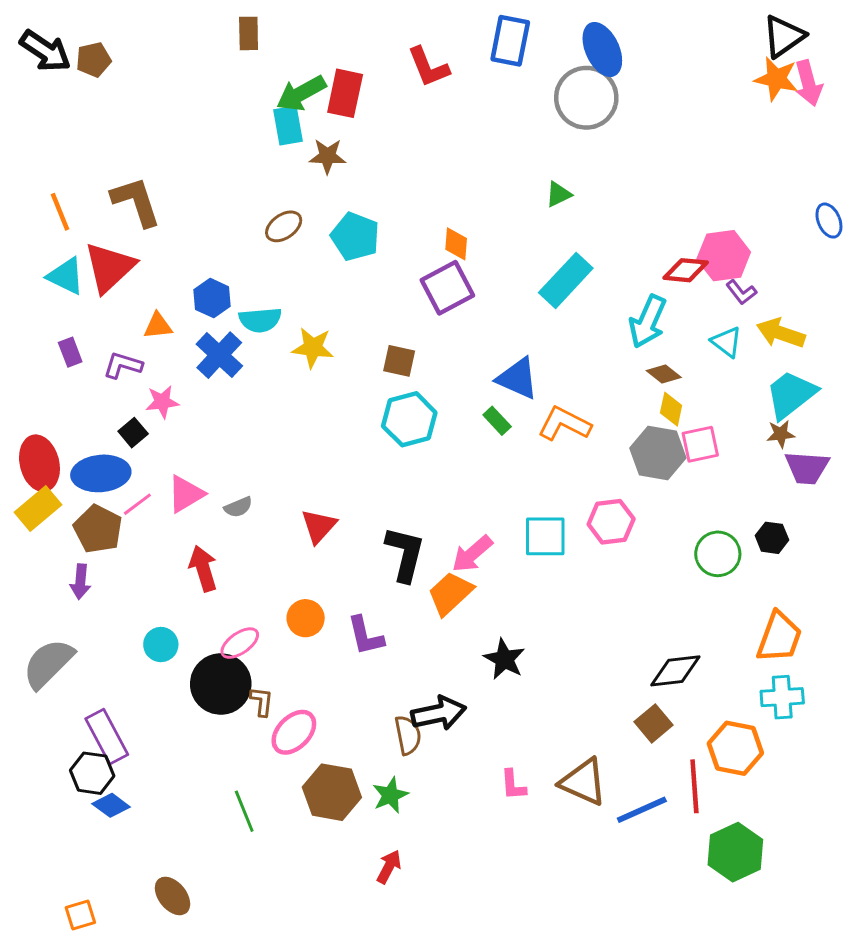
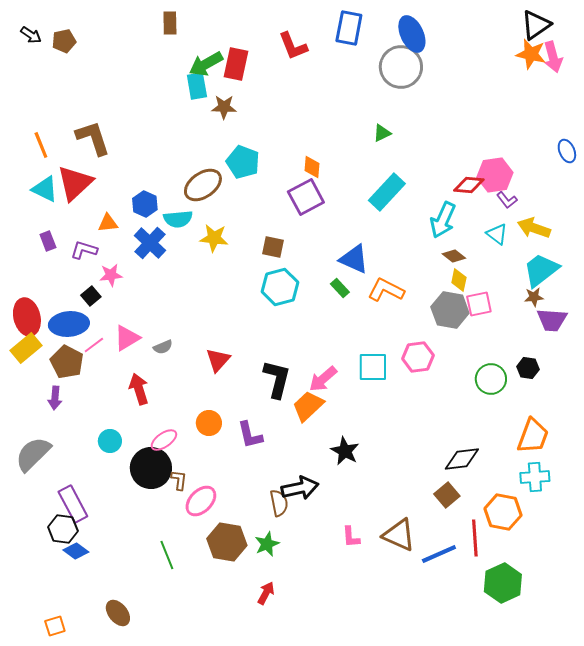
black arrow: (45, 51) -> (31, 35), size x0.6
brown ellipse: (284, 226) -> (203, 185), moved, size x1.5

